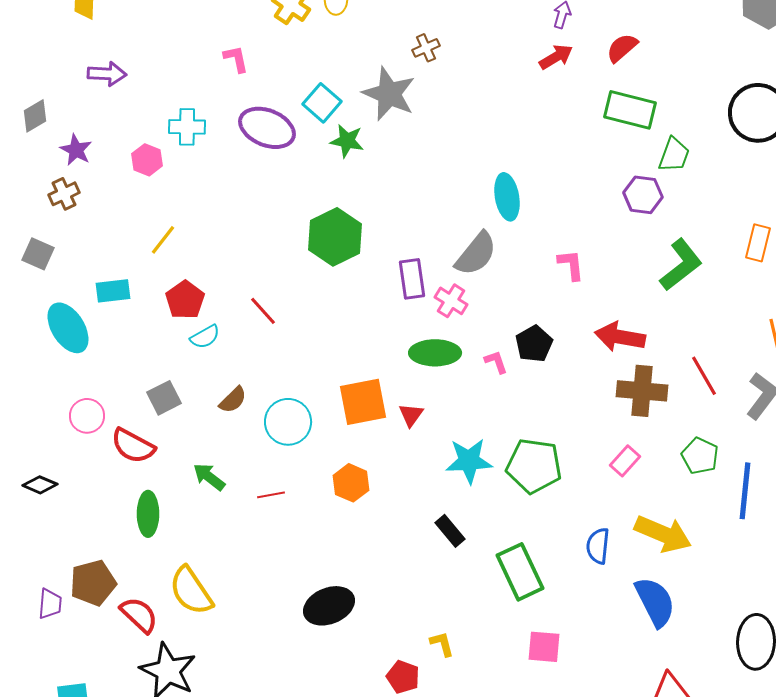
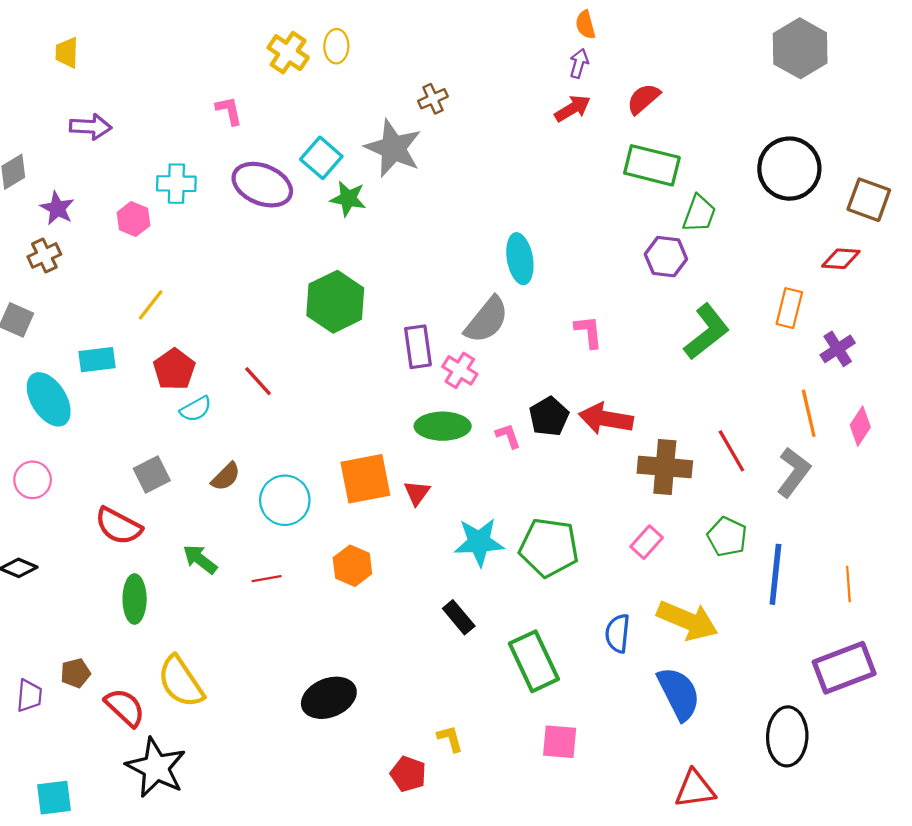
red arrow: (620, 337) -> (606, 419), moved
pink circle: (87, 416) -> (33, 480), moved
brown pentagon: (93, 583) -> (75, 673), size x0.6

